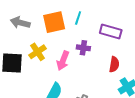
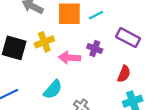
cyan line: (78, 18) -> (96, 15), turned 32
pink arrow: (63, 61) -> (70, 58), turned 60

